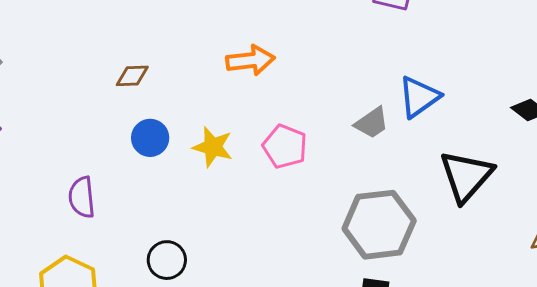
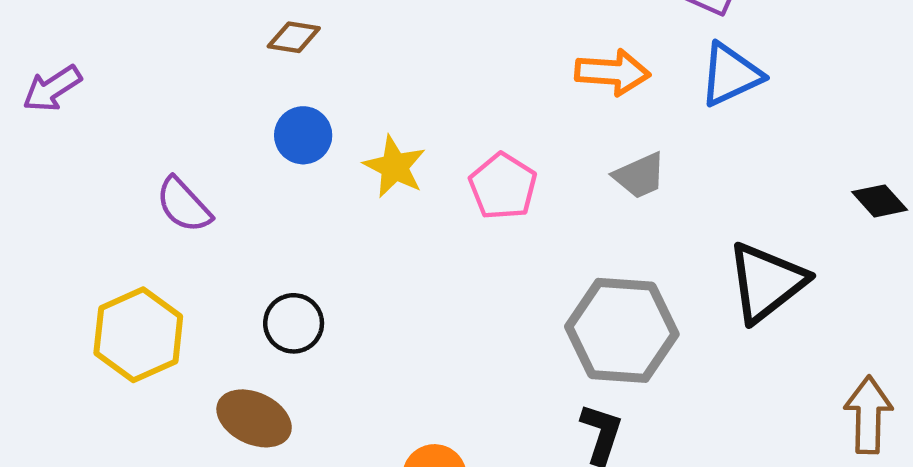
orange arrow: (250, 60) -> (613, 72), moved
blue triangle: (419, 97) -> (731, 75), moved
purple semicircle: (82, 197) -> (184, 205), turned -48

